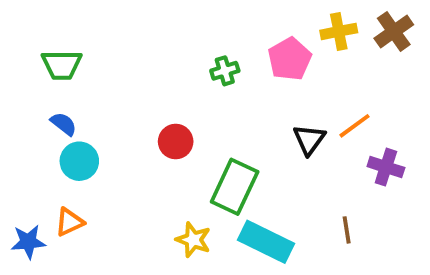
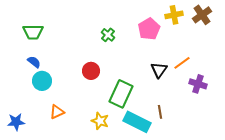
green cross: (225, 71) -> (108, 35), moved, turned -32
orange triangle: (70, 222) -> (57, 112), moved
brown line: (347, 230) -> (160, 112), moved

